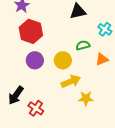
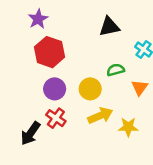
orange triangle: (102, 59) -> (140, 88), turned -32
yellow star: (86, 98) -> (128, 127), moved
red cross: (36, 108) -> (56, 118), moved

